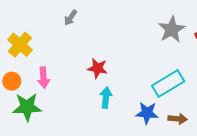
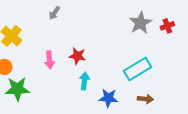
pink arrow: (44, 78) -> (49, 60), moved
blue star: (147, 113) -> (108, 98), moved

